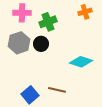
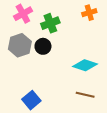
pink cross: (22, 13) -> (23, 14), turned -30
brown line: (57, 90) -> (85, 95), moved

